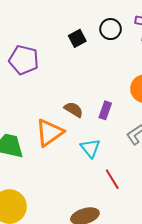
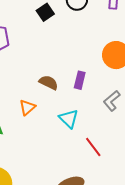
orange triangle: (50, 133) -> (27, 107), size x0.6

